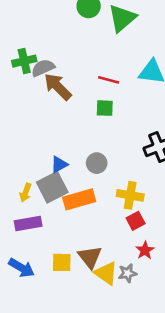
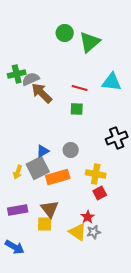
purple rectangle: (28, 224) -> (18, 210), moved
red star: (145, 250) -> (88, 217), moved
brown triangle: (90, 257) -> (50, 209), moved
blue arrow: (21, 268) -> (15, 247), moved

